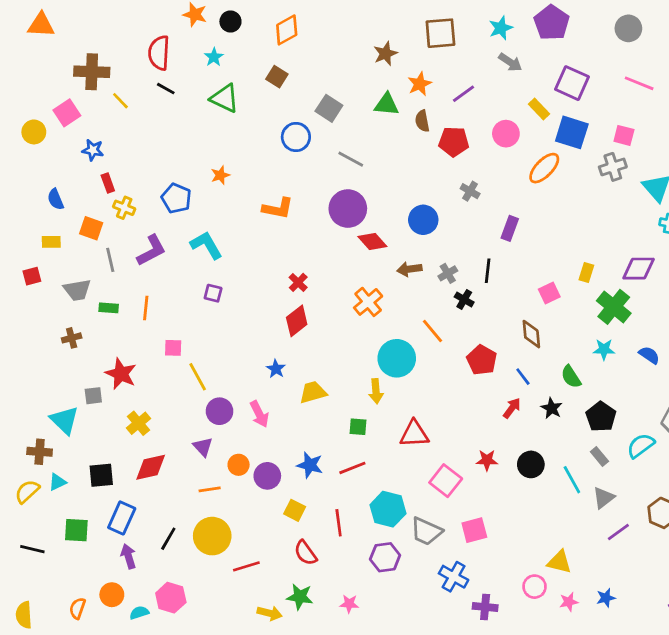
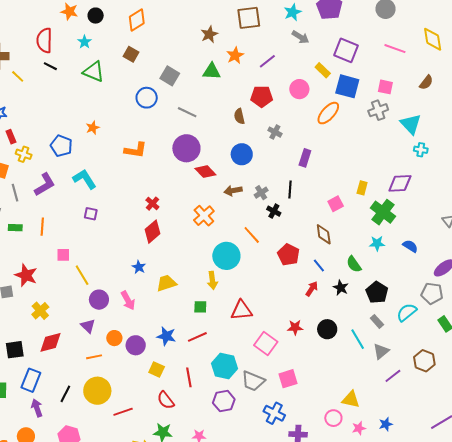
brown semicircle: (422, 121) -> (239, 116), moved

